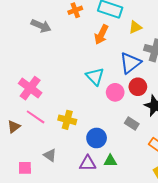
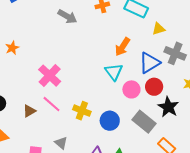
orange arrow: (101, 35) -> (123, 47), moved
gray rectangle: (132, 124) -> (144, 122), size x1.6
blue circle: (97, 138) -> (110, 121), moved

